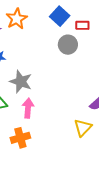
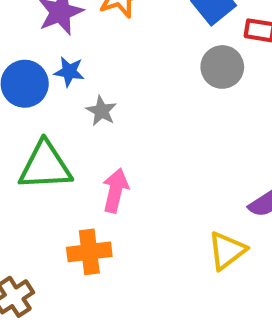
gray star: (21, 82) -> (101, 111), moved, size x0.6

